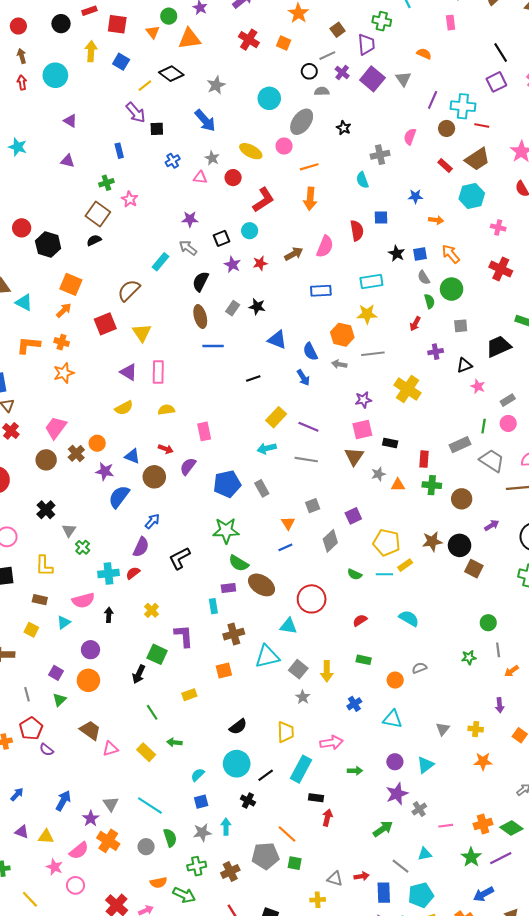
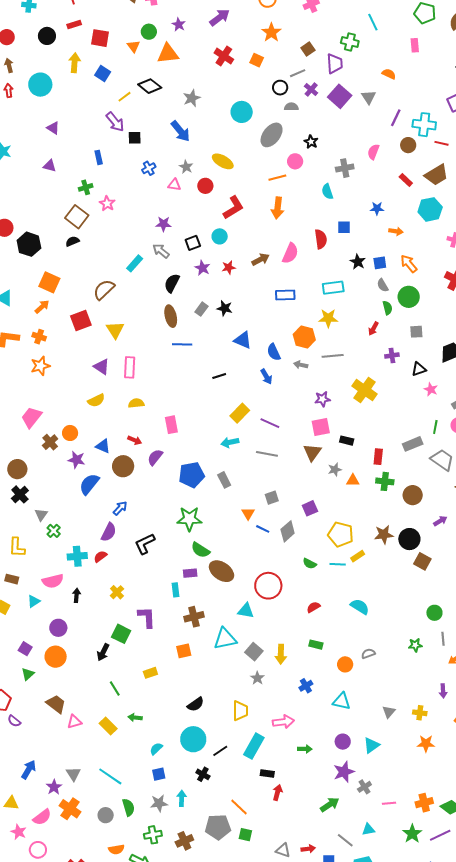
pink circle: (284, 146) -> (295, 161), moved
brown circle: (46, 460) -> (17, 469), moved
blue line: (285, 547) -> (263, 529), moved, turned 48

